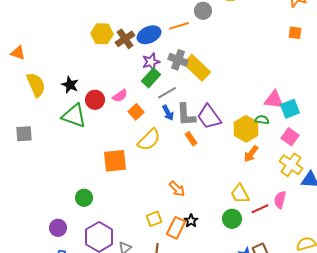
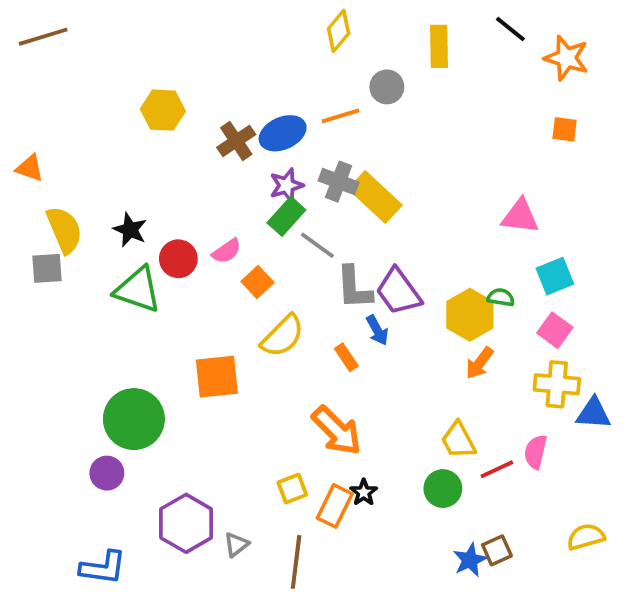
yellow hexagon: (102, 34) -> (163, 110), moved
gray line: (167, 93) -> (317, 245), turned 66
pink triangle: (274, 100) -> (520, 216), moved
blue arrow: (168, 113) -> (377, 330), moved
gray square: (24, 134) -> (47, 268), moved
orange rectangle: (191, 139) -> (346, 357), moved
yellow cross: (291, 165) -> (557, 384), turned -30
orange arrow: (177, 189) -> (337, 431), size x1.6
green circle: (84, 198) -> (134, 419), moved, size x1.8
purple circle: (58, 228) -> (107, 473), moved

